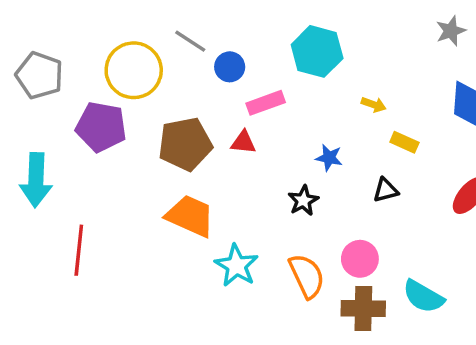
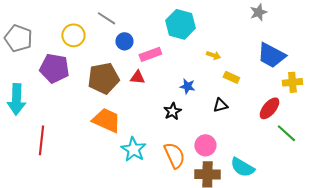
blue circle: (230, 67) -> (124, 41), moved
yellow circle: (134, 70) -> (73, 35), size x0.7

